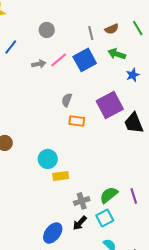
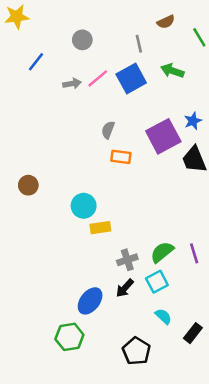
brown semicircle: (112, 29) -> (166, 22), moved
blue star: (133, 75) -> (193, 121), moved

